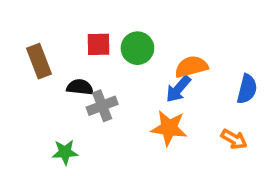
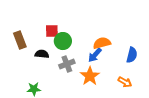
green circle: (137, 48) -> (63, 41), moved
gray cross: (102, 106) -> (67, 64), moved
orange star: (169, 128) -> (90, 76), turned 30

